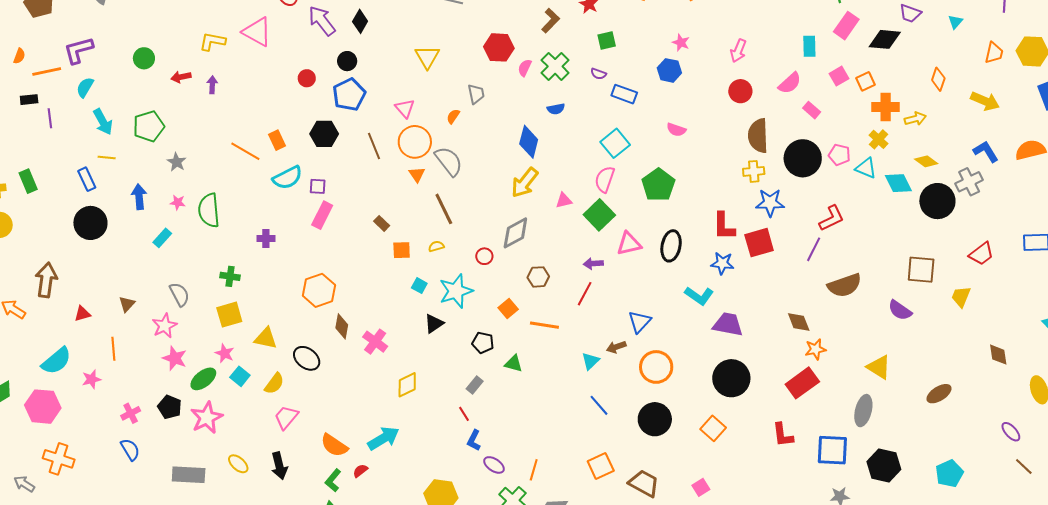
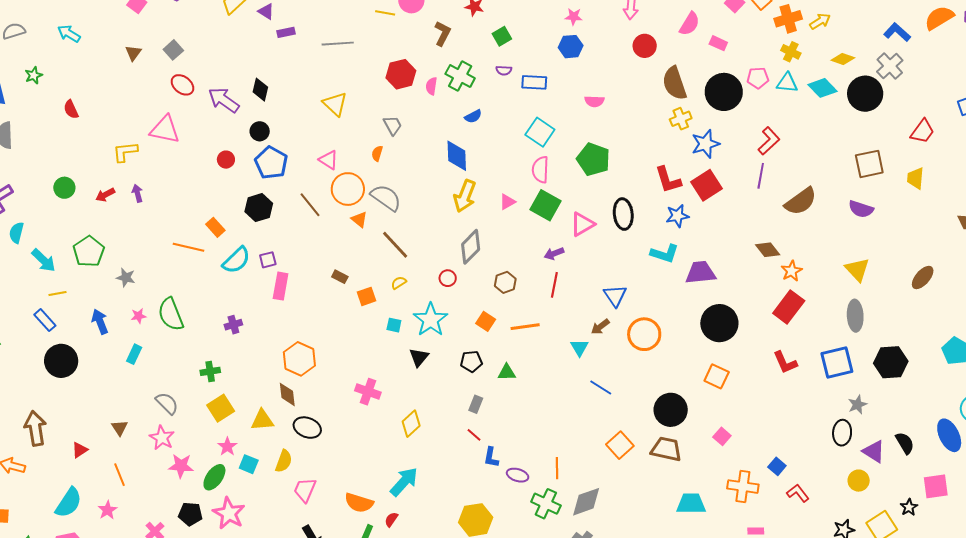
brown diamond: (342, 326) -> (287, 394), moved
pink star: (225, 353) -> (227, 447), turned 30
yellow triangle: (879, 367) -> (857, 270), turned 32
black circle: (655, 419) -> (671, 410), moved

